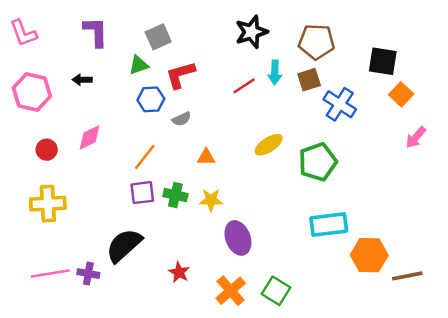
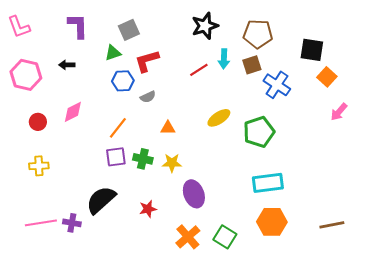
yellow cross: (48, 204) -> (39, 166), size x0.7
orange hexagon: (369, 255) -> (272, 222), moved
red star: (179, 272) -> (148, 209), moved, turned 30

